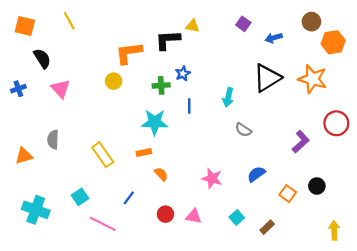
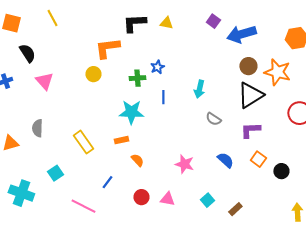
brown circle: (311, 22) -> (248, 66), moved
blue arrow: (274, 38) -> (241, 34), size x1.8
black L-shape: (168, 40) -> (134, 23), moved
black triangle: (267, 78) -> (250, 95), moved
purple L-shape: (301, 142) -> (250, 130), moved, turned -140
blue semicircle: (256, 174) -> (225, 160), turned 78
orange square: (288, 194) -> (258, 159), moved
cyan square: (80, 197) -> (55, 173), moved

